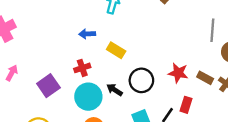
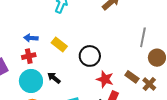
blue arrow: (87, 34) -> (31, 38), moved
red star: (178, 73) -> (105, 79), moved
black circle: (141, 80) -> (90, 56), moved

